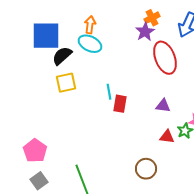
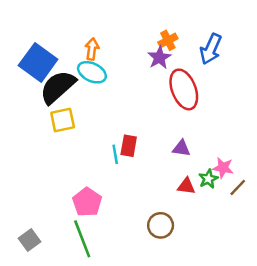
blue square: (46, 36) -> (38, 62), turned 36
black semicircle: (62, 56) -> (58, 87), size x1.5
cyan line: (109, 92) -> (115, 154), moved
pink pentagon: (35, 151) -> (87, 202), moved

